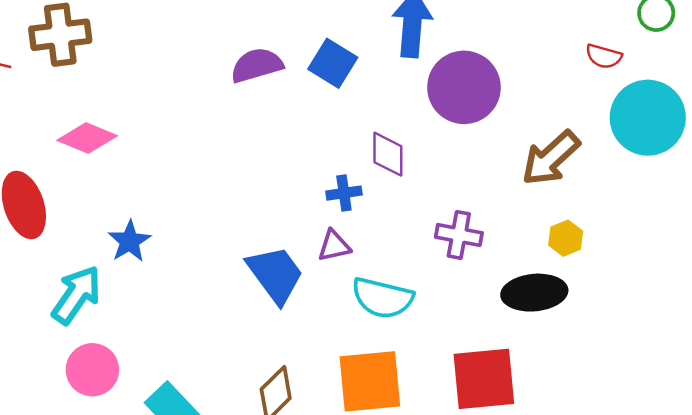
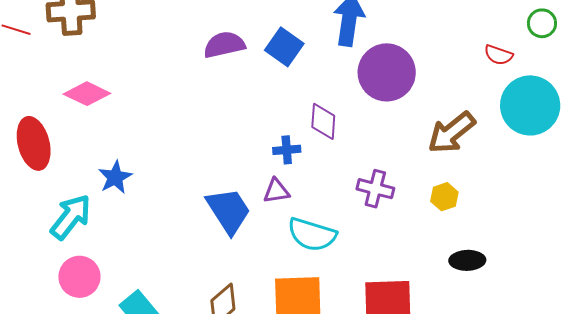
yellow hexagon: (566, 238) -> (444, 197), moved
black ellipse: (534, 293) -> (467, 260), moved, size x0.7

